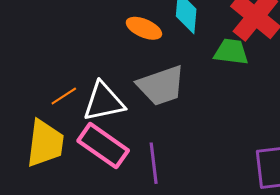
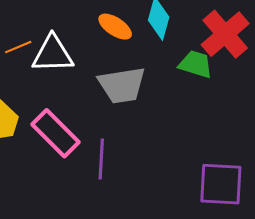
orange line: (64, 96) -> (18, 47), moved
white triangle: (104, 102) -> (53, 54), moved

